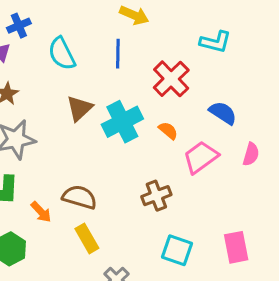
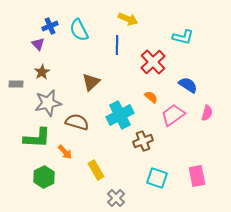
cyan semicircle: (62, 54) -> (79, 30), moved
cyan cross: (122, 122) -> (120, 115), moved
brown semicircle: (79, 197) -> (77, 122), moved

